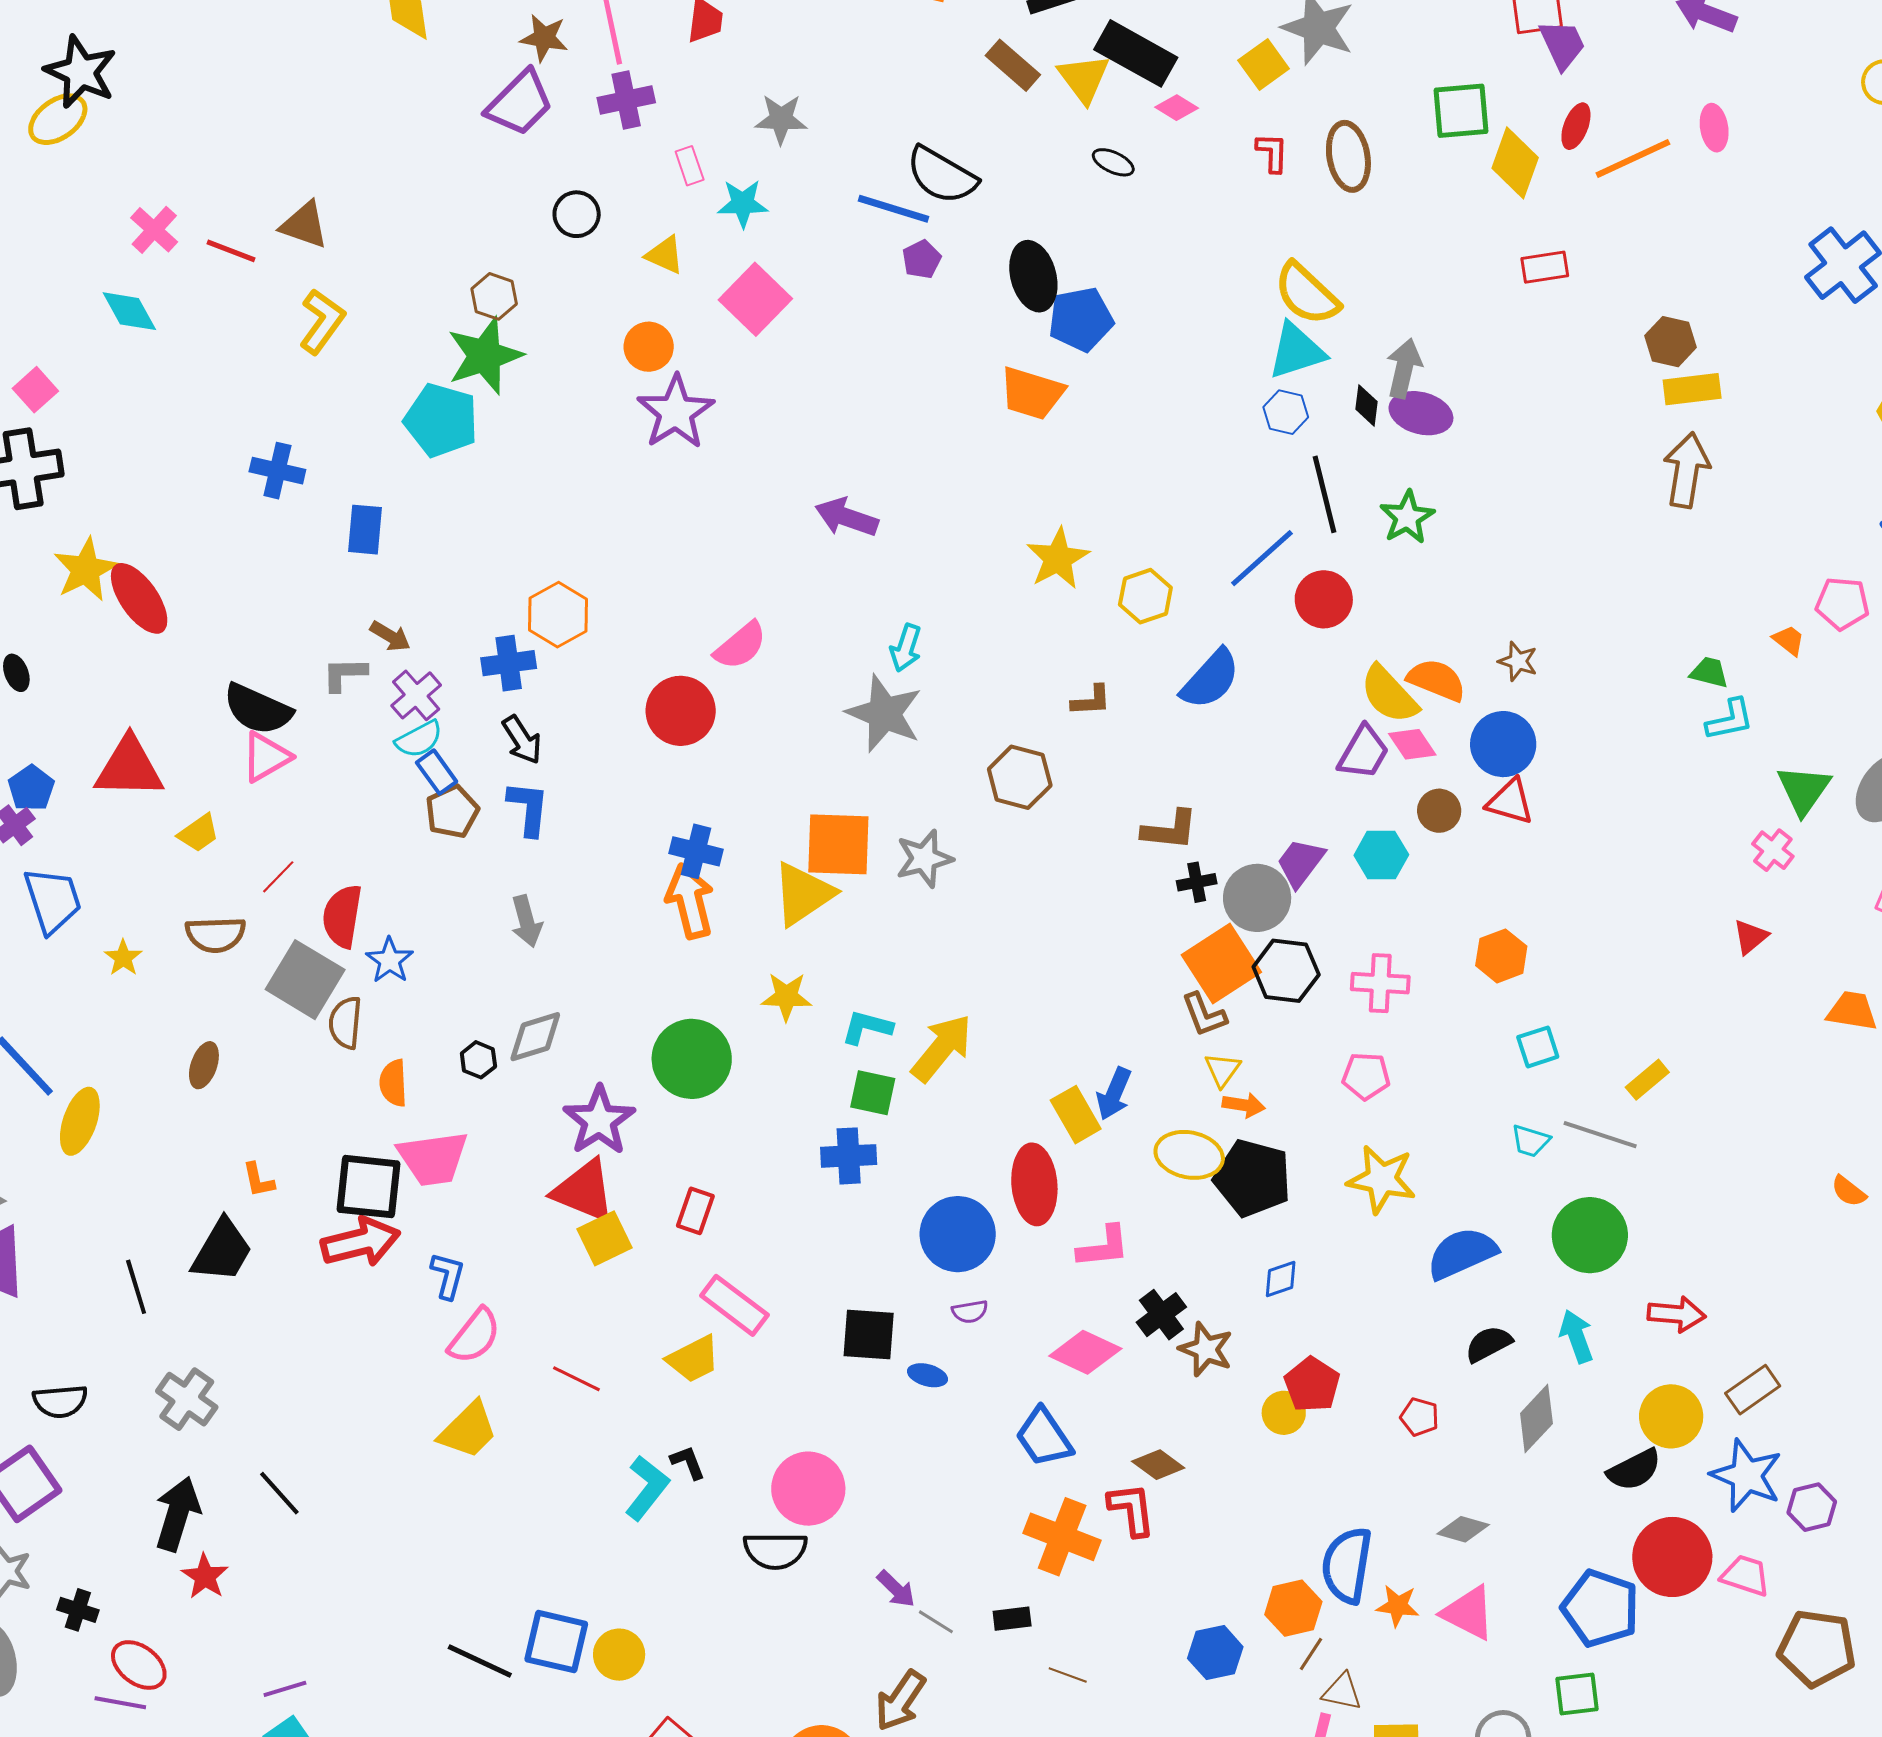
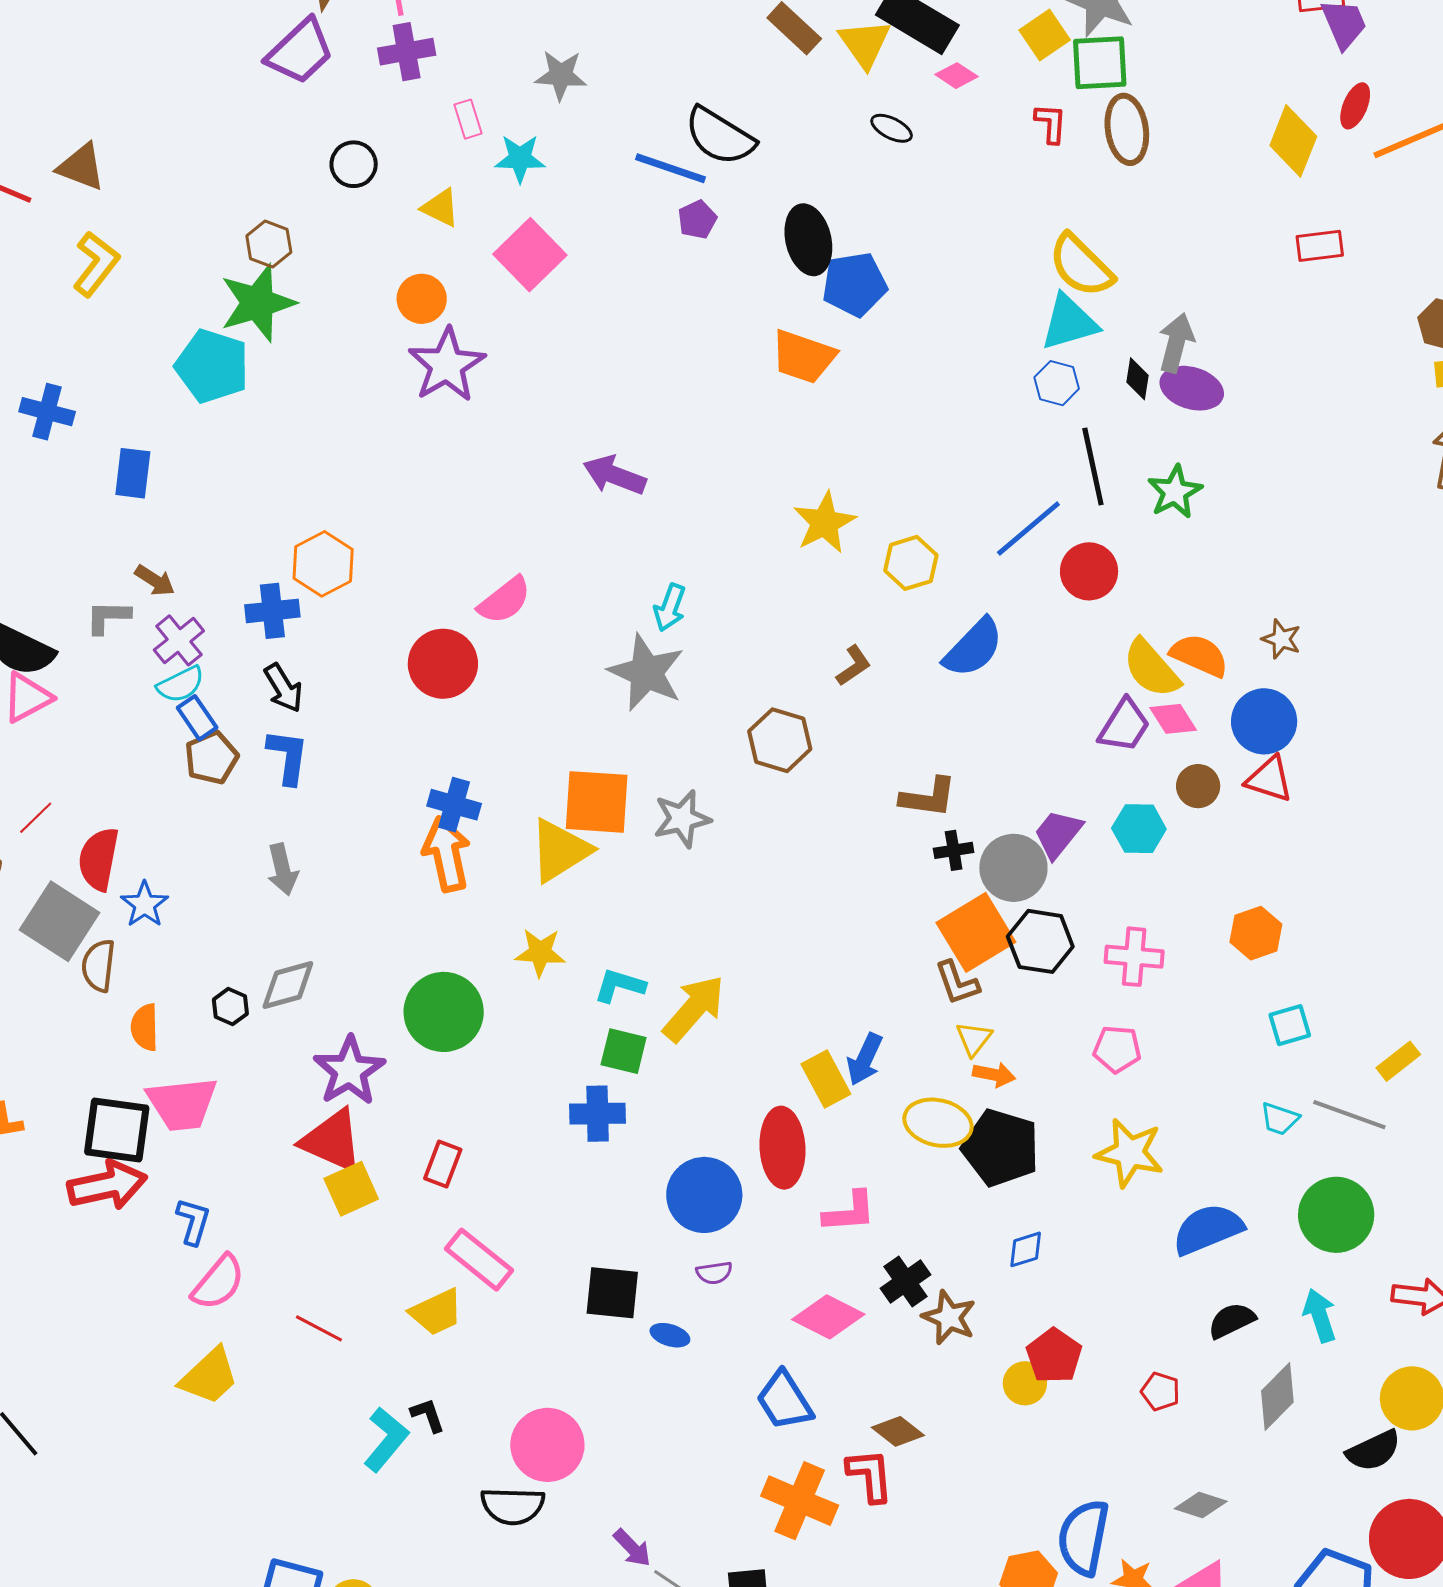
green square: (1461, 111) -> (1100, 63), moved
brown L-shape: (1091, 701) -> (854, 666), turned -33

